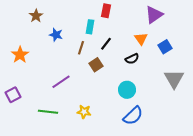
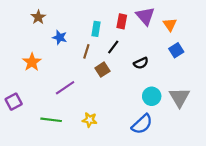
red rectangle: (106, 11) -> (122, 21), moved
purple triangle: (154, 15) -> (145, 16), moved, turned -36
orange triangle: (141, 39) -> (170, 25), moved
orange star: (20, 55) -> (32, 62), moved
gray triangle: (174, 79) -> (179, 97), moved
cyan circle: (127, 90) -> (152, 96), moved

